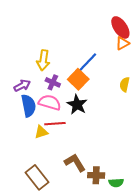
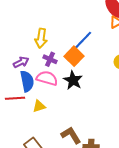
red line: (55, 124) -> (15, 98), moved

